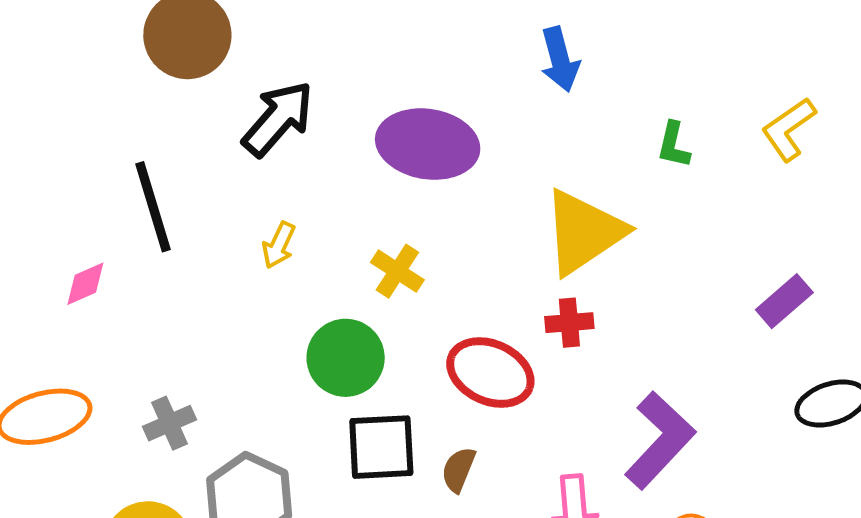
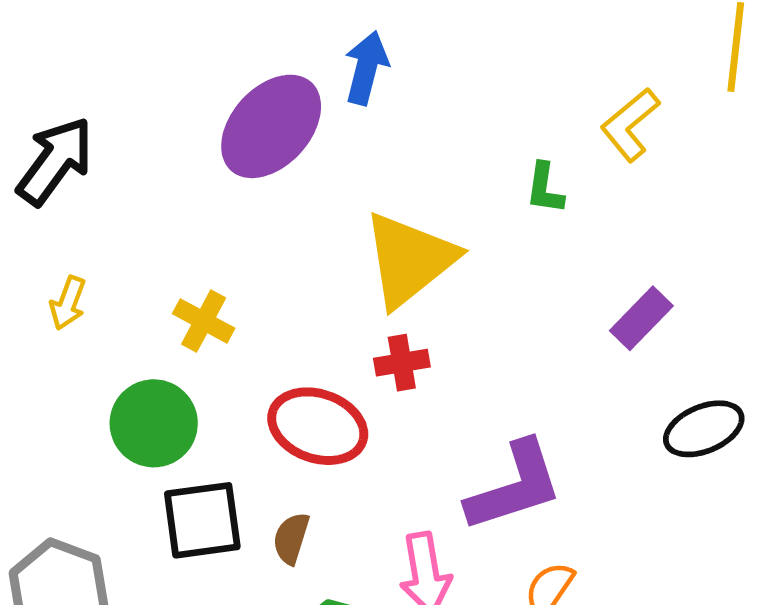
blue arrow: (560, 59) -> (366, 68), turned -146
purple ellipse: (428, 144) -> (271, 126), moved, turned -52
green L-shape: (674, 145) -> (545, 188), moved
purple L-shape: (660, 440) -> (515, 486), turned 34

